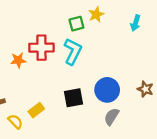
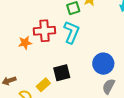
black square: (73, 98) -> (62, 73), moved

